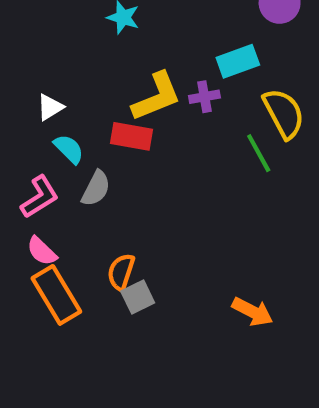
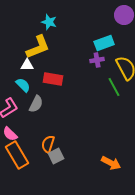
yellow L-shape: (156, 97) -> (38, 47), moved
purple cross: (204, 97) -> (97, 60), moved
white triangle: (50, 107) -> (27, 65), moved, turned 32

